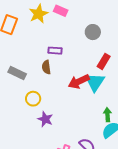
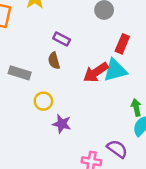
purple rectangle: (55, 51) -> (62, 39), turned 32
cyan triangle: (95, 82) -> (115, 70), turned 50

